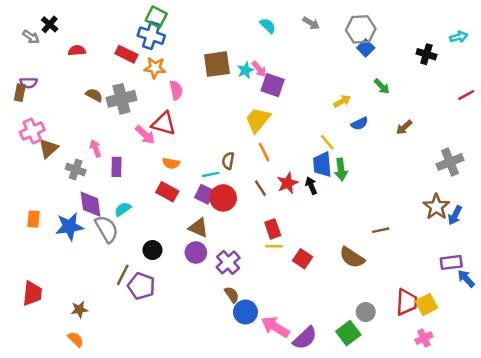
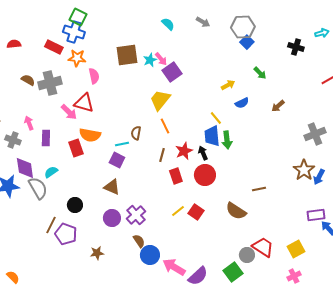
purple square: (273, 85) -> (172, 72), turned 36
orange semicircle: (171, 163) -> (90, 135), size x1.5
brown line: (260, 188) -> (162, 155), turned 48
red rectangle: (167, 192) -> (76, 148), moved, turned 42
red circle: (223, 198) -> (205, 175), moved
red rectangle: (273, 229) -> (176, 176), moved
yellow line: (274, 246) -> (178, 211), moved, turned -40
purple circle: (196, 253) -> (112, 218), moved
red trapezoid: (407, 302) -> (263, 247), moved, turned -60
brown star: (79, 310) -> (97, 253), moved

